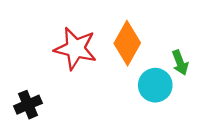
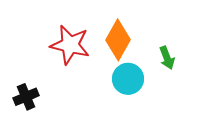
cyan circle: (155, 85) -> (128, 79), moved

